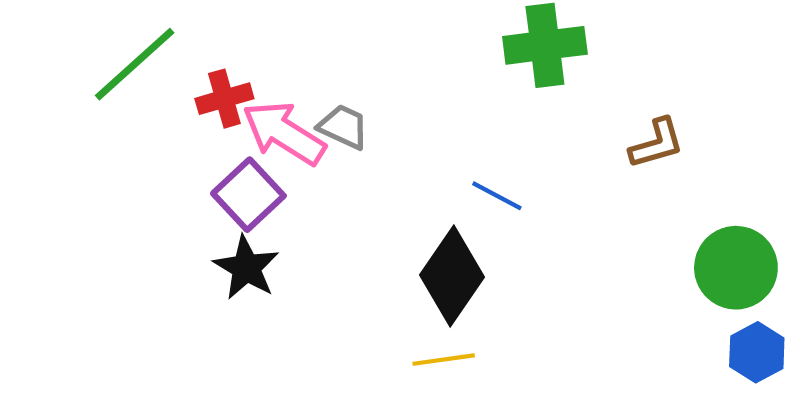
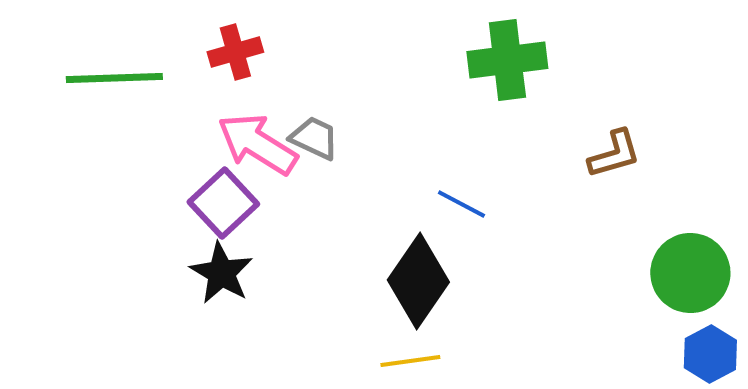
green line: (135, 64) -> (114, 78), turned 40
red cross: (224, 99) -> (235, 52), moved

